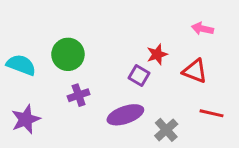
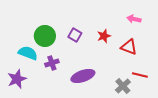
cyan semicircle: (21, 65) -> (28, 53), moved
purple square: (139, 76) -> (75, 35), moved
gray cross: (166, 130) -> (123, 86), moved

